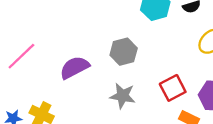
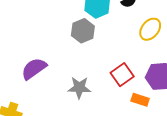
gray hexagon: (124, 52) -> (83, 31), moved

